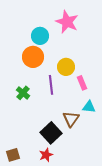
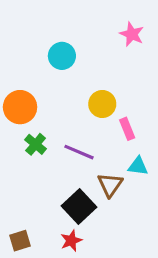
pink star: (67, 22) -> (132, 34), moved, size x0.7
orange circle: (33, 57) -> (20, 107), moved
purple line: (51, 85) -> (79, 152), moved, turned -60

